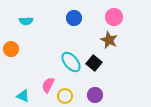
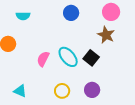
pink semicircle: (48, 85) -> (43, 59), moved

